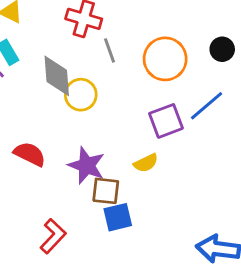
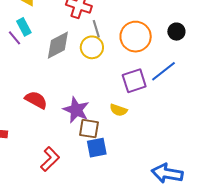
gray diamond: (57, 76) -> (58, 45), turned 64
yellow circle: (81, 95) -> (92, 47), moved
yellow semicircle: (146, 163) -> (118, 110), turned 42

